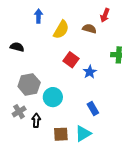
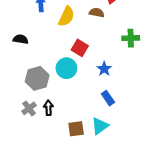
blue star: (90, 72) -> (104, 69), moved
cyan circle: (53, 97) -> (66, 68), moved
black arrow: (36, 120) -> (48, 108), moved

